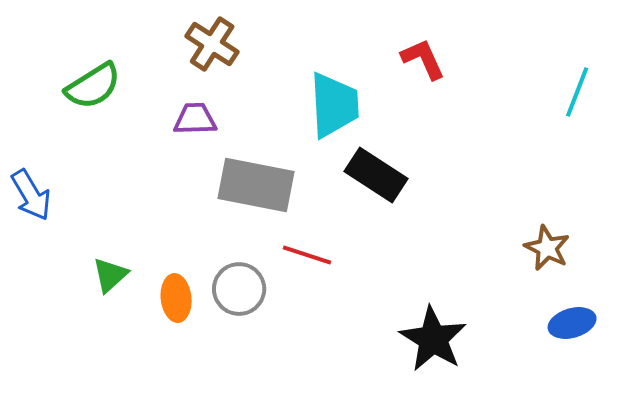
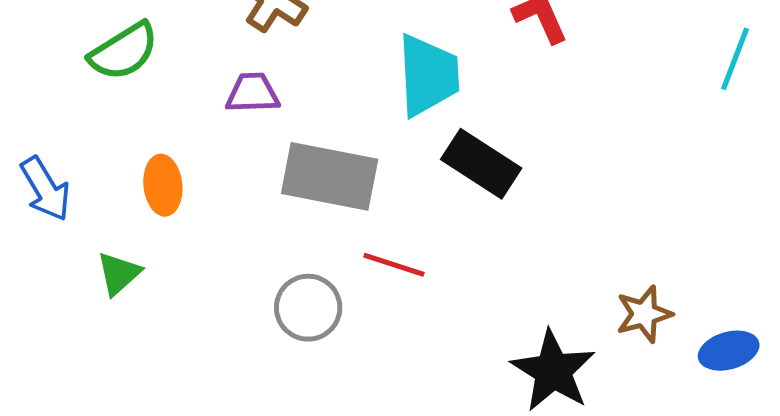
brown star: (547, 248) -> (644, 314), moved, turned 30
green triangle: (110, 275) -> (119, 274), moved
orange ellipse: (176, 298) -> (163, 185), moved

